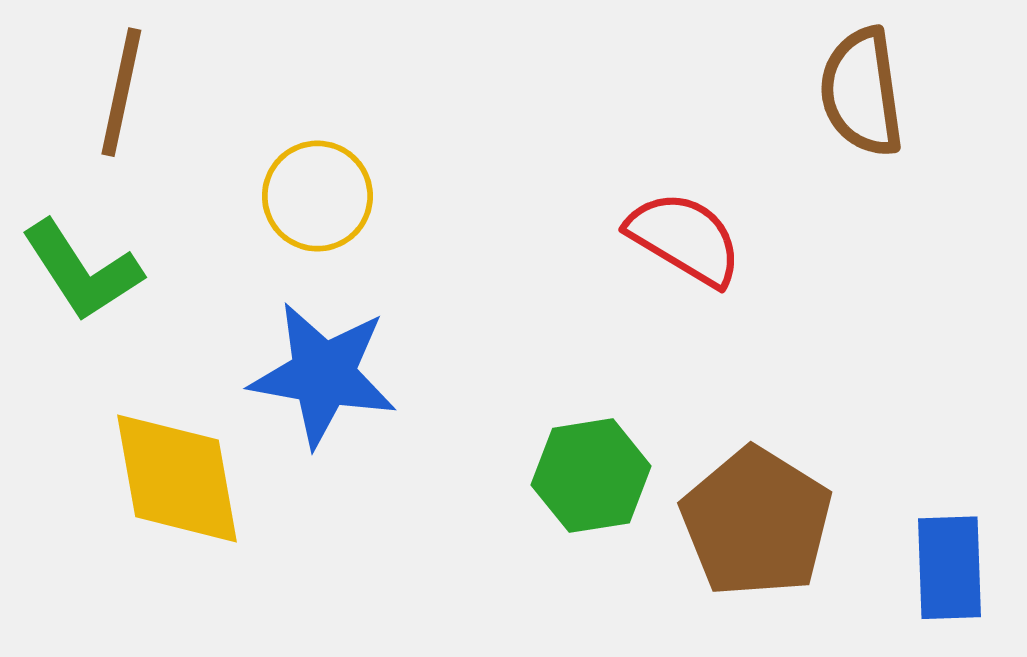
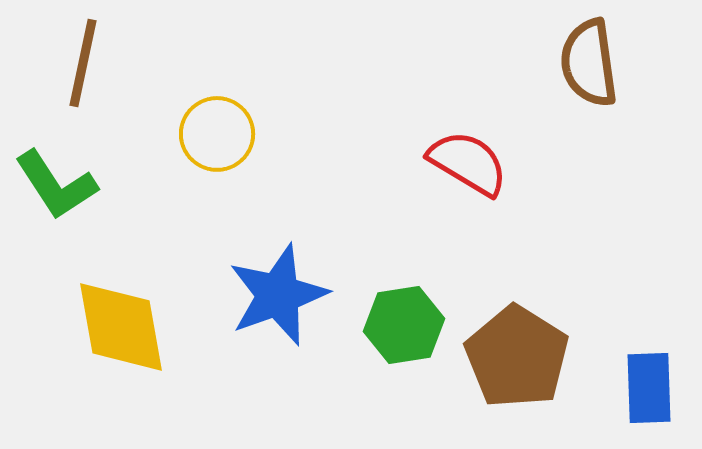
blue star: (323, 375) -> (278, 295), moved, turned -30

